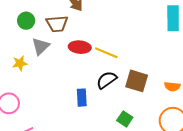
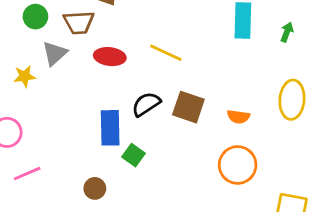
yellow line: (106, 53) -> (166, 53), moved
blue rectangle: (82, 98) -> (110, 128), size x1.4
green square: (125, 119) -> (133, 155), moved

